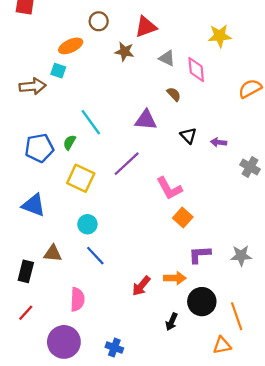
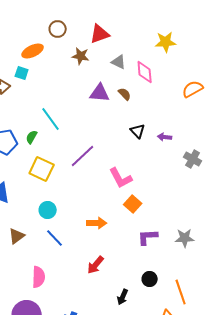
purple triangle: (146, 120) -> (100, 93), moved
brown triangle: (53, 253) -> (17, 236), turned -42
orange arrow: (175, 278) -> (97, 223), moved
black circle: (202, 302) -> (150, 279), size x0.6

